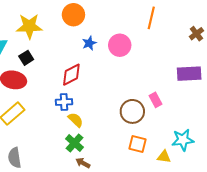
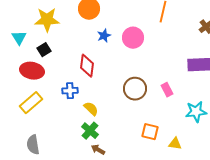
red diamond: (71, 75) -> (87, 66), turned -55
blue cross: (64, 102) -> (70, 91), moved
brown circle: (132, 111) -> (135, 89), moved
cyan star: (183, 140) -> (196, 112), moved

